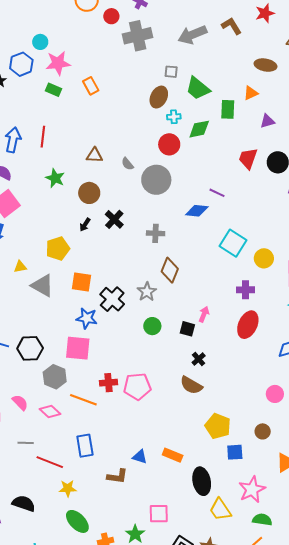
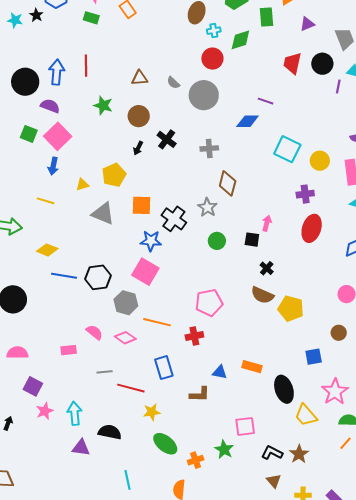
yellow triangle: (20, 267) -> (82, 185), moved
pink square: (78, 348) -> (145, 272), turned 32
red cross: (108, 383) -> (194, 336), moved
yellow pentagon: (218, 426) -> (291, 308), moved

